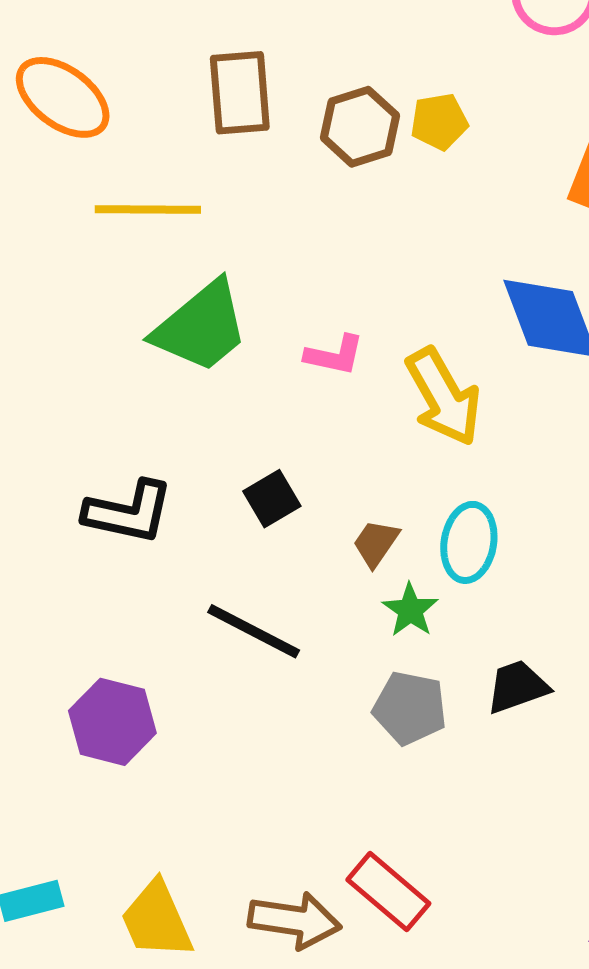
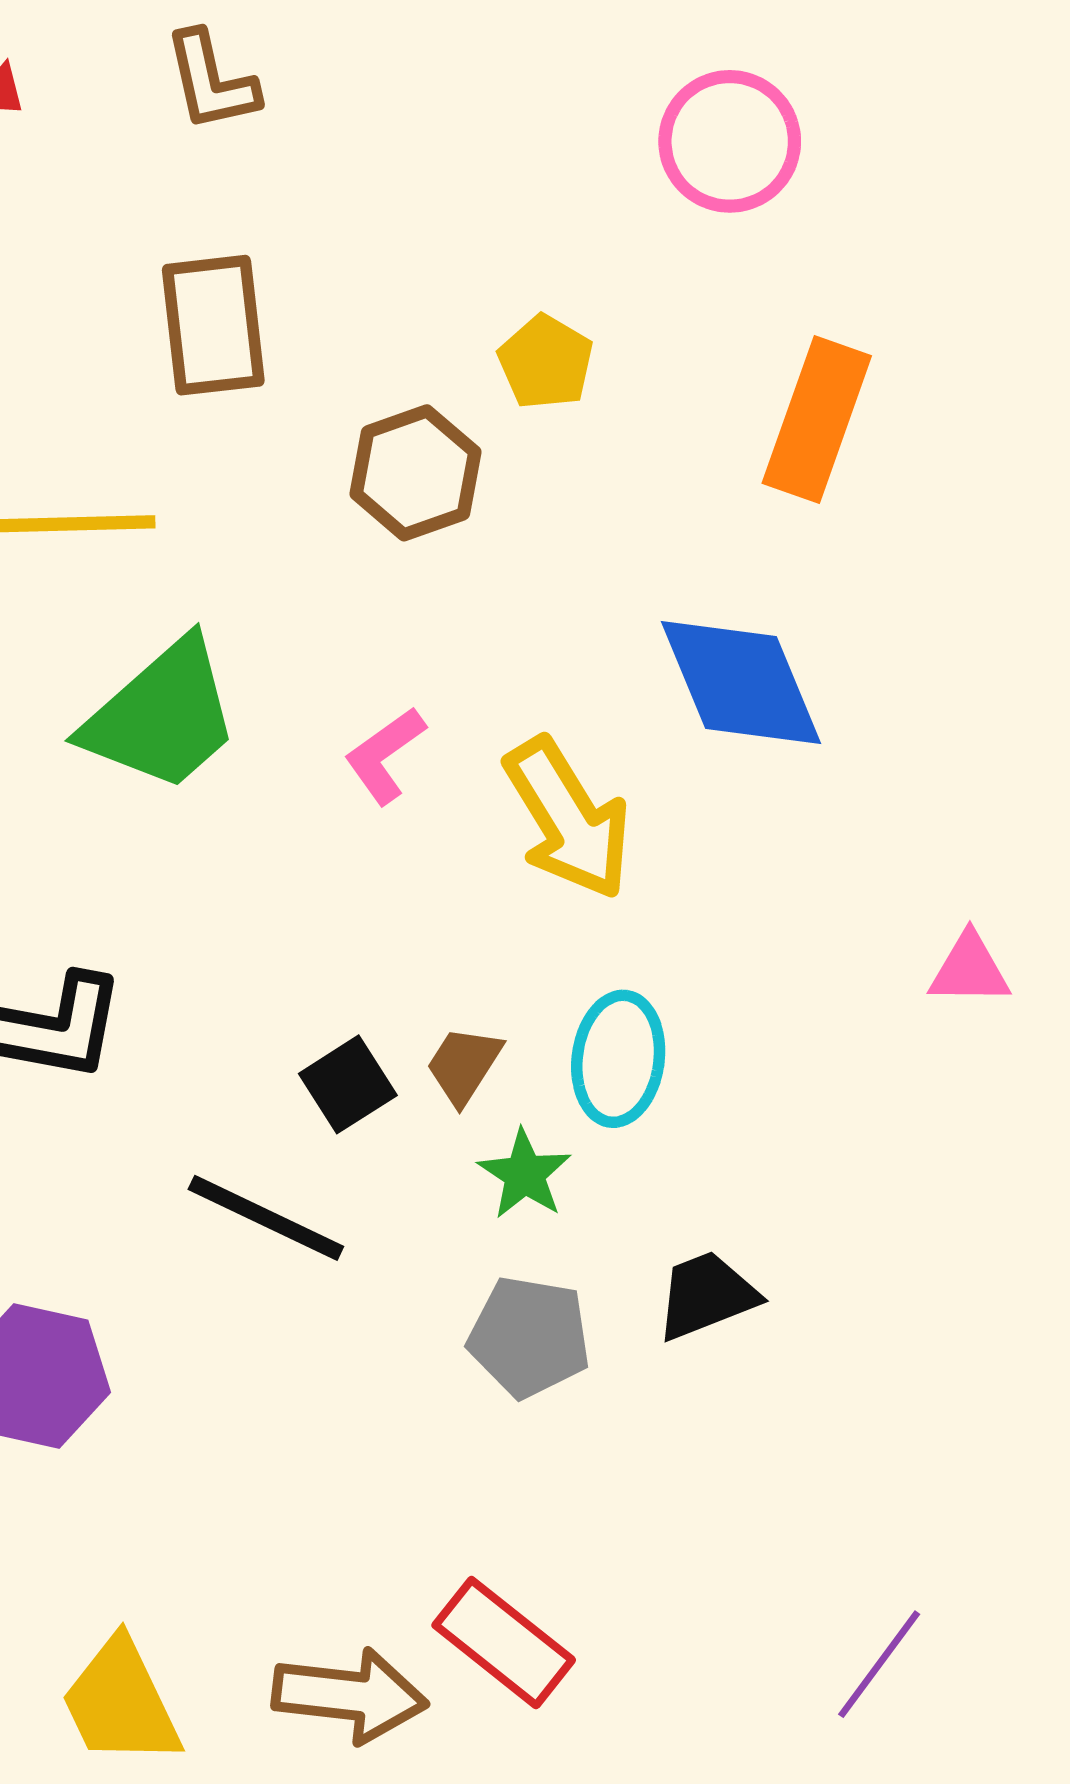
yellow pentagon: (439, 122) -> (546, 362), turned -30
brown hexagon: (360, 127) -> (415, 473), moved
pink L-shape: (334, 355) -> (385, 755), turned 134
black square: (272, 499) -> (348, 1084), moved

